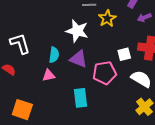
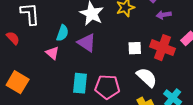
pink pentagon: (105, 73) -> (107, 87), moved
pink triangle: (49, 75) -> (52, 53), turned 40

